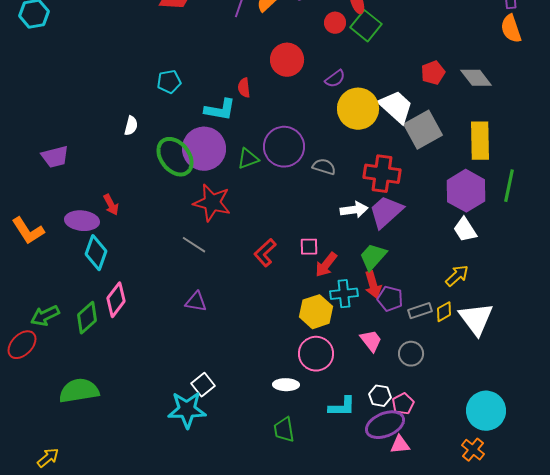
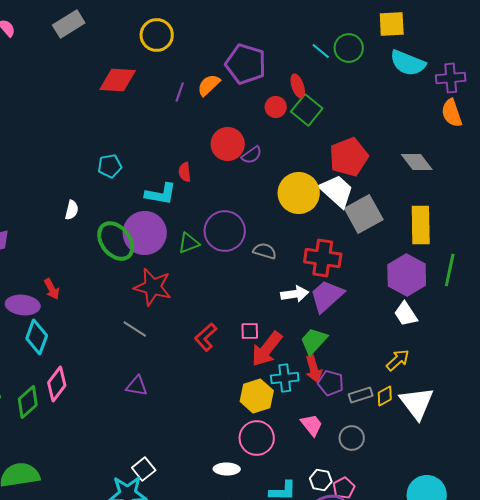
red pentagon: (433, 73) -> (349, 157), moved, size x1.6
purple semicircle: (335, 79) -> (252, 155), moved
red arrow: (326, 265) -> (267, 349), size x1.4

